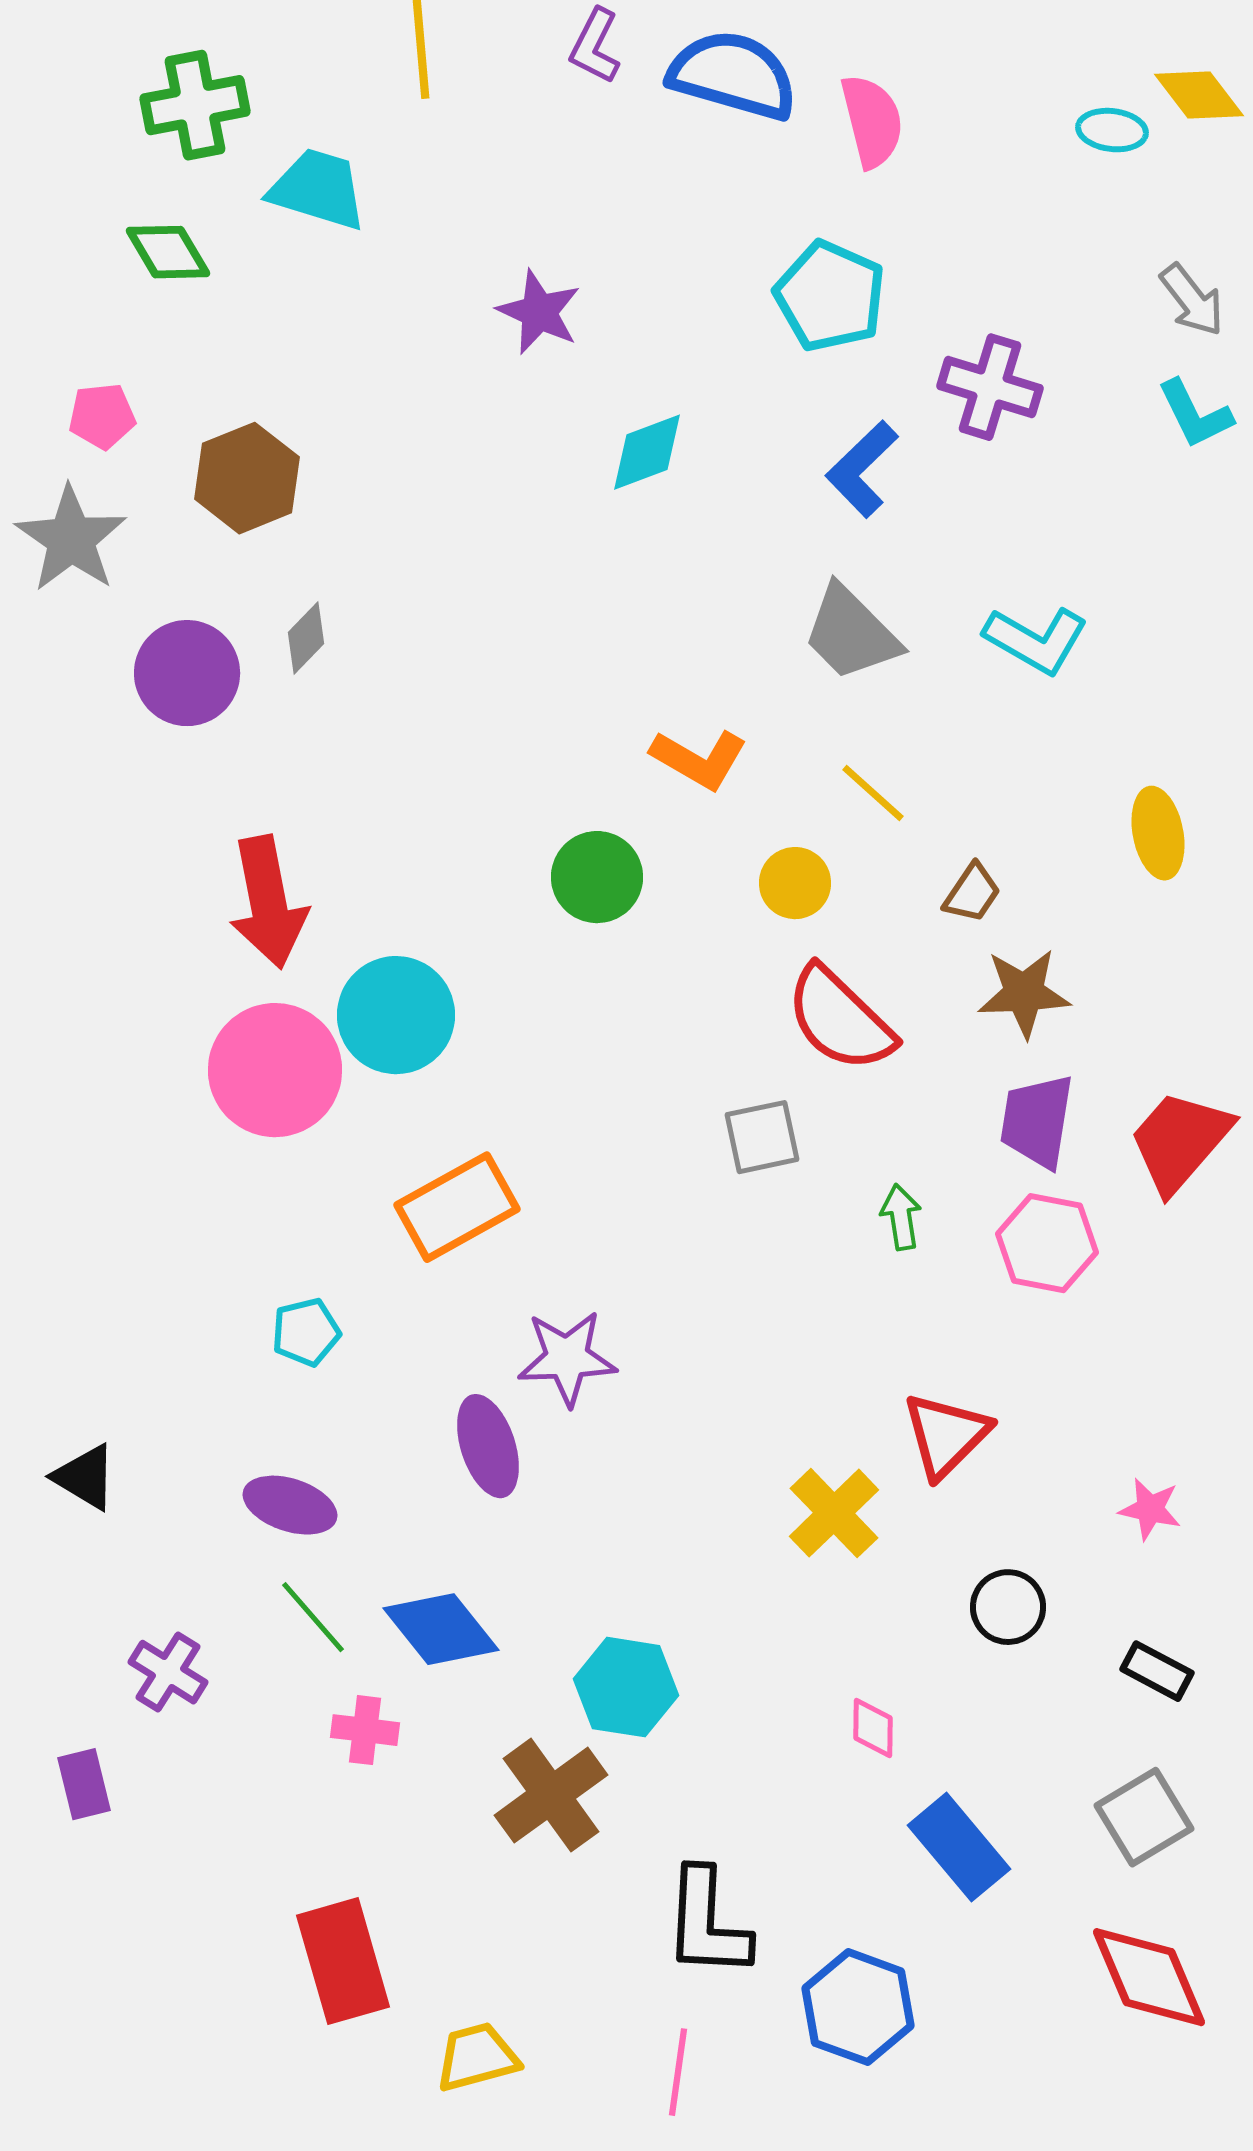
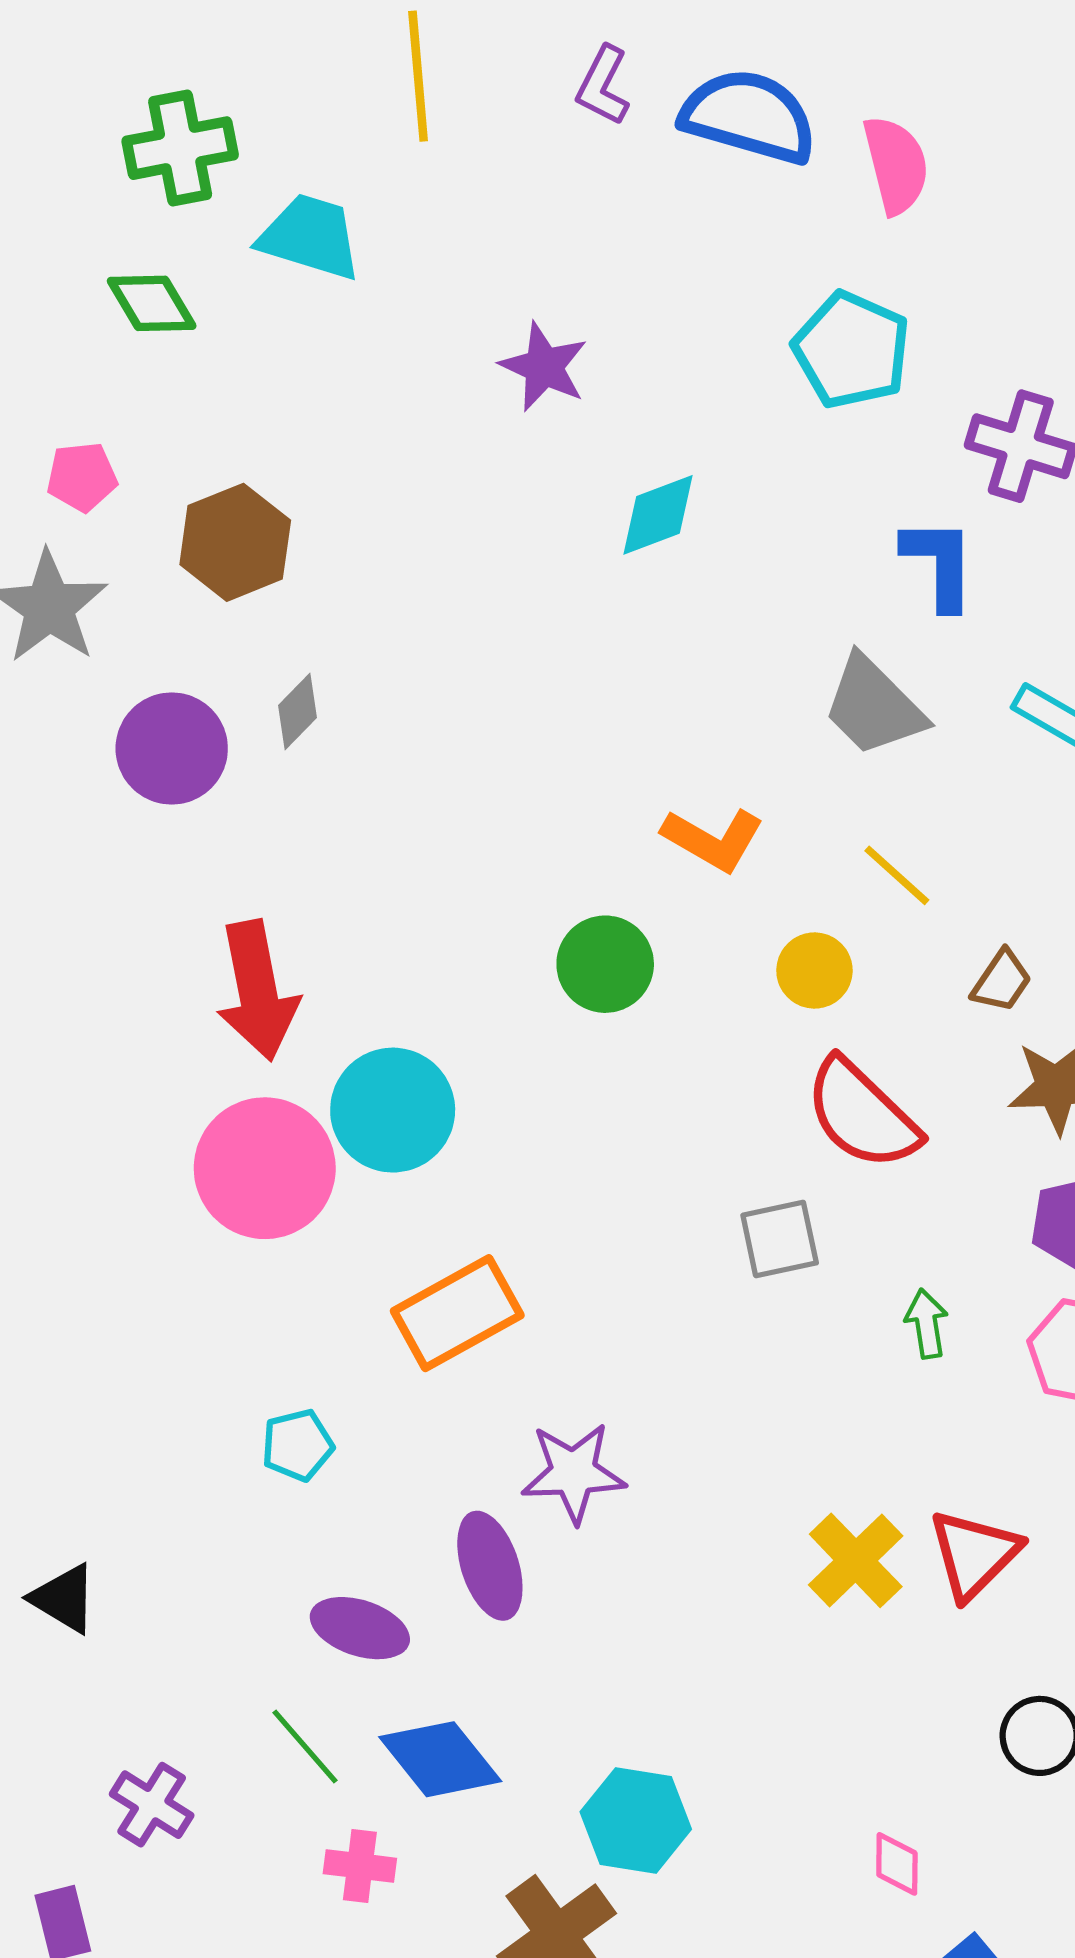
blue L-shape: (862, 469) -> (939, 563), moved, turned 134
purple ellipse: (290, 1505) -> (360, 1628), moved
yellow cross: (834, 1513) -> (856, 1560), moved

